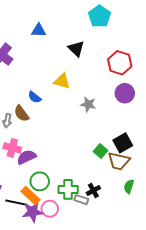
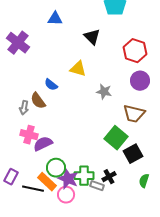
black square: (123, 143) -> (133, 154), moved
green square: (100, 151) -> (116, 138), size x1.6
brown trapezoid: (119, 161) -> (134, 114), moved
green semicircle: (129, 186) -> (144, 181), moved
purple star: (33, 212) -> (68, 179), moved, turned 30

